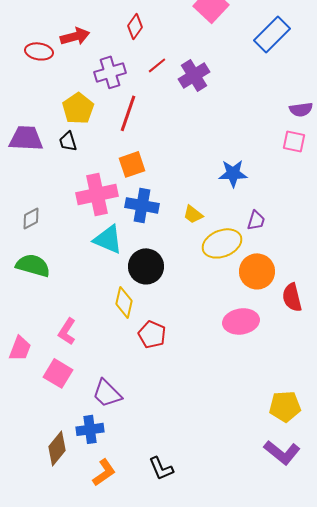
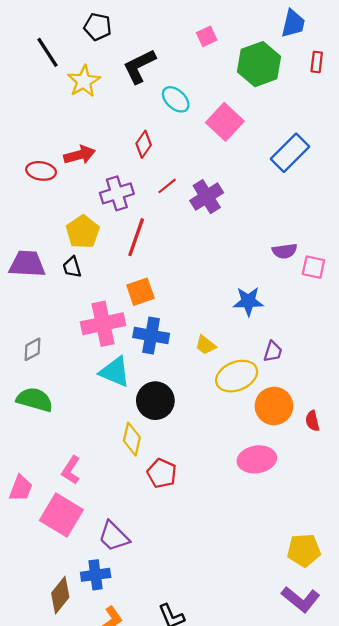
purple semicircle: (301, 109) -> (285, 251), moved
red semicircle: (292, 297) -> (312, 421), moved, size x0.7
pink square: (58, 373) -> (61, 515), size x1.4

